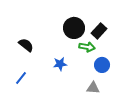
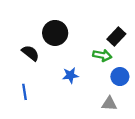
black circle: (74, 28) -> (55, 33), moved
blue line: (21, 78) -> (25, 92), turned -48

